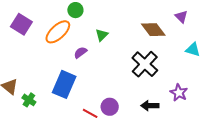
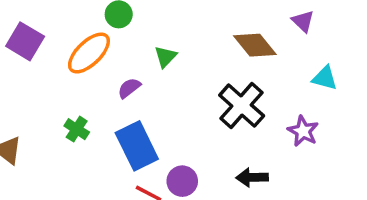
blue rectangle: (64, 84) -> (137, 146), moved, turned -48
purple star: (179, 93) -> (303, 131), moved
green cross: (29, 100) -> (77, 129), moved

